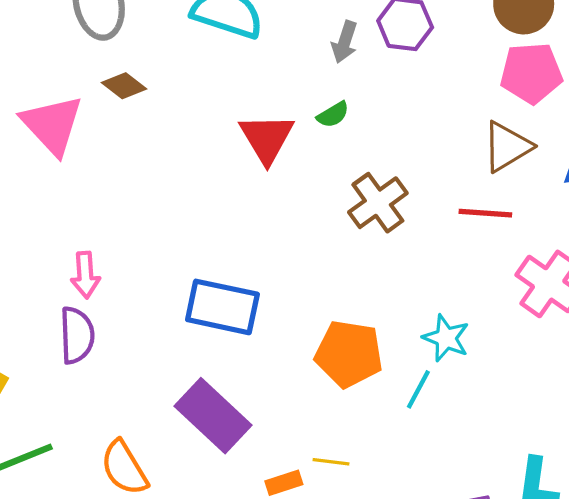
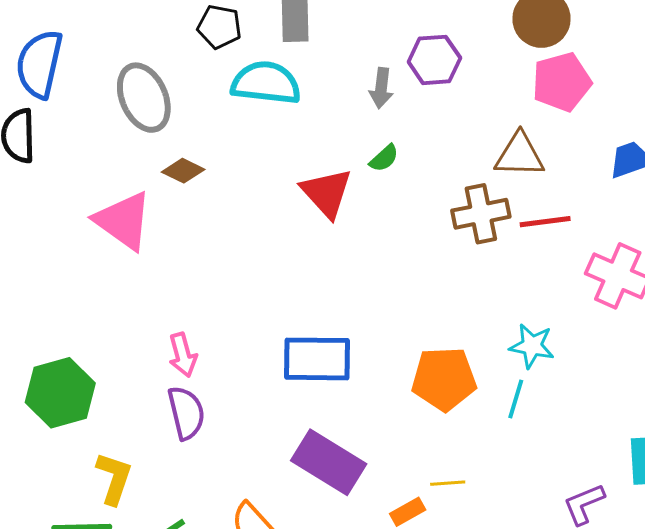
brown triangle: (507, 147) -> (520, 155), moved, turned 44
brown cross: (378, 203) -> (481, 214), moved, turned 36

